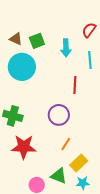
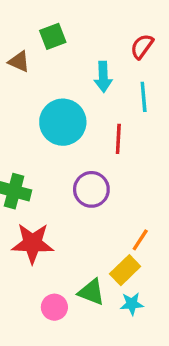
green square: (37, 41) -> (53, 36), moved
cyan circle: (22, 67) -> (63, 122), moved
orange line: (66, 144) -> (140, 240), moved

